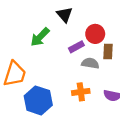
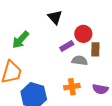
green arrow: (40, 37) -> (21, 40), moved

